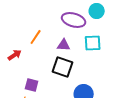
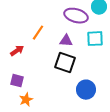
purple square: (32, 85) -> (17, 81), moved

